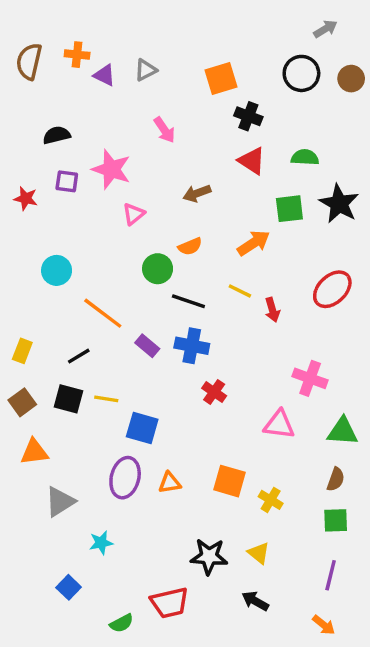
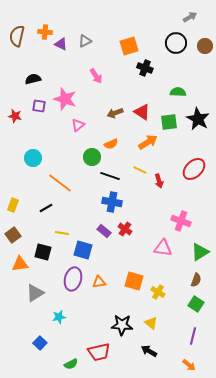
red triangle: (252, 161) -> (142, 112), moved
purple rectangle: (147, 346) -> (104, 231), moved
black square: (69, 399) -> (43, 252), moved
green triangle: (343, 431) -> (200, 252), turned -36
green square: (336, 520) -> (196, 304), turned 35

